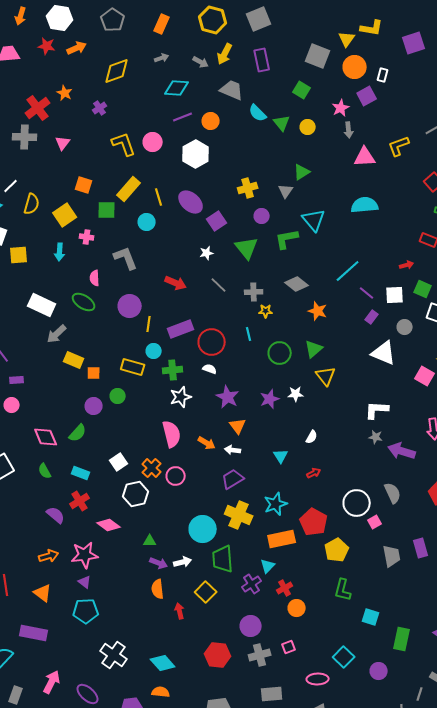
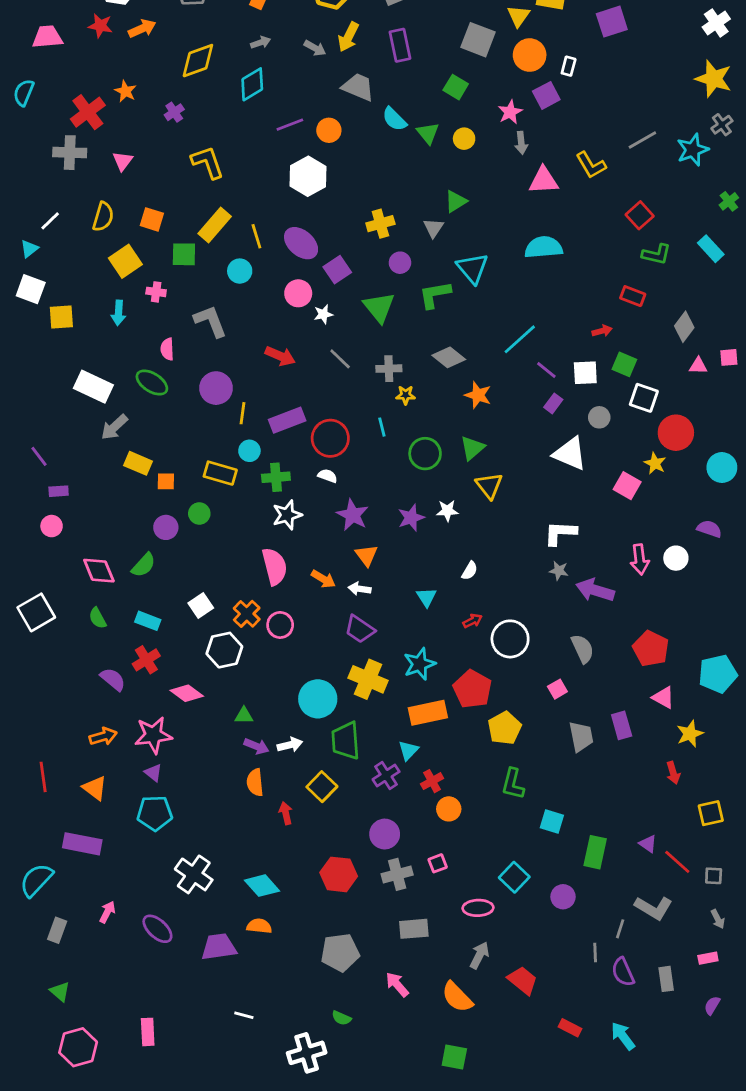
cyan diamond: (177, 88) -> (252, 84), moved, turned -35
pink circle: (153, 142) -> (298, 293), moved
yellow L-shape: (399, 146) -> (591, 165), turned -100
yellow semicircle: (32, 204) -> (103, 217), moved
purple trapezoid: (233, 479) -> (360, 629), turned -115
white circle: (357, 503) -> (510, 639), moved
pink arrow: (52, 682) -> (107, 912), size x0.7

